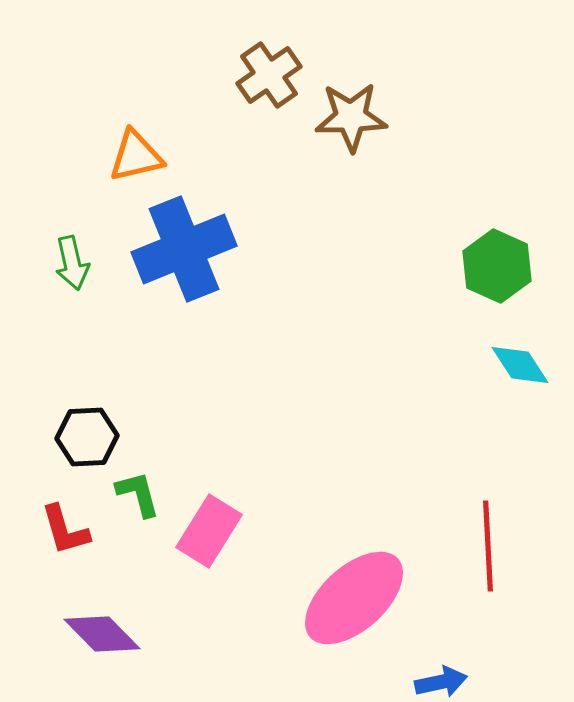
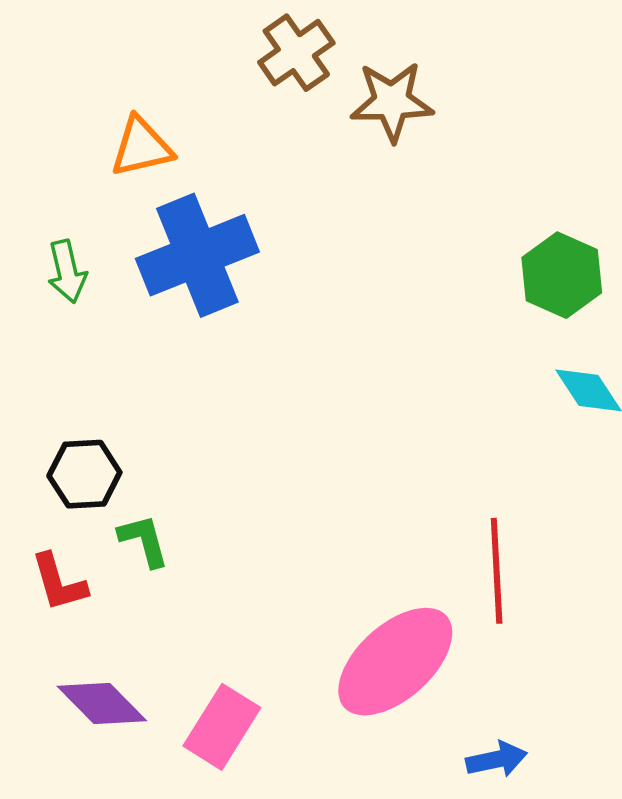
pink rectangle: (209, 531) -> (222, 727), moved
red line: (488, 546) -> (497, 571), moved

